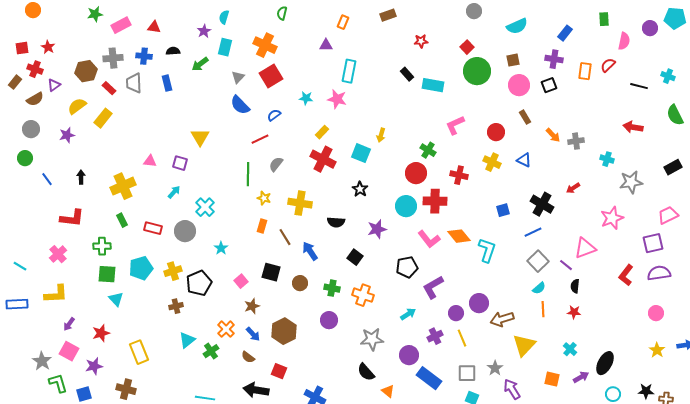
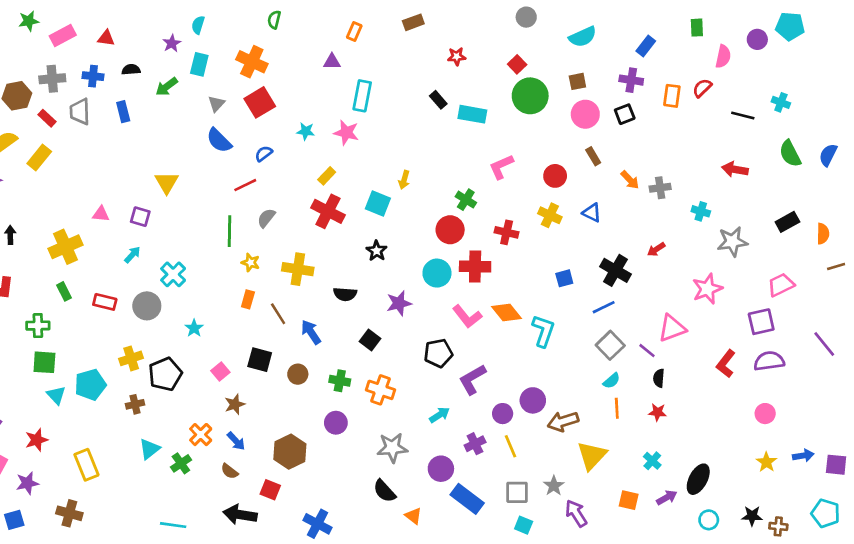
cyan pentagon: (141, 268) -> (90, 385), moved
brown hexagon: (284, 331) -> (290, 452), moved

